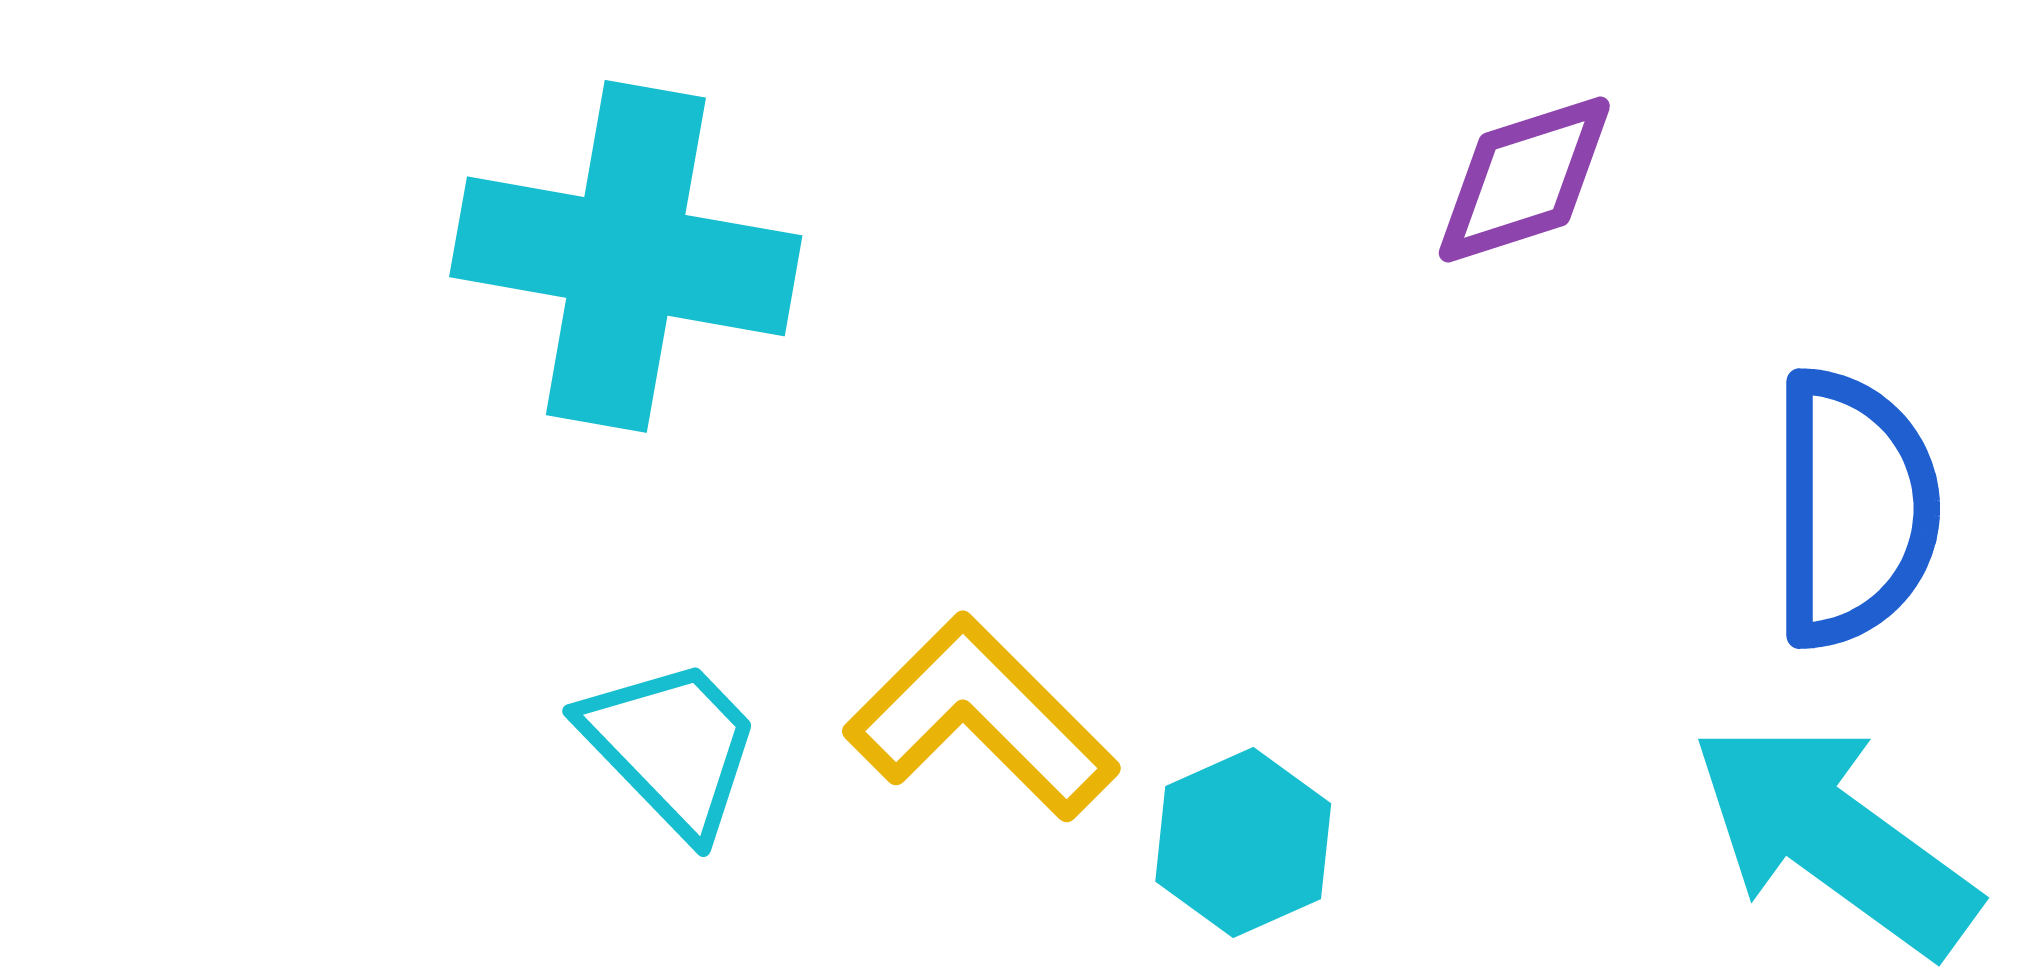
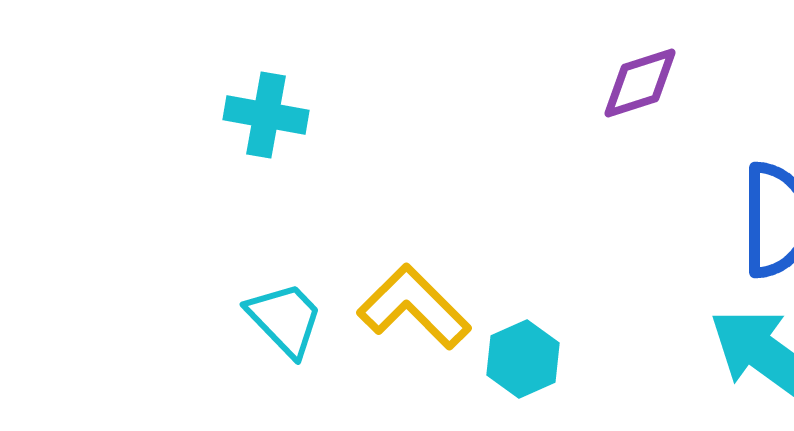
cyan cross: (626, 256) -> (266, 115), size x0.6

